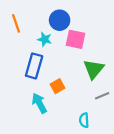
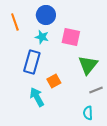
blue circle: (60, 20) -> (46, 15), moved
cyan semicircle: (84, 120) -> (88, 113), moved

